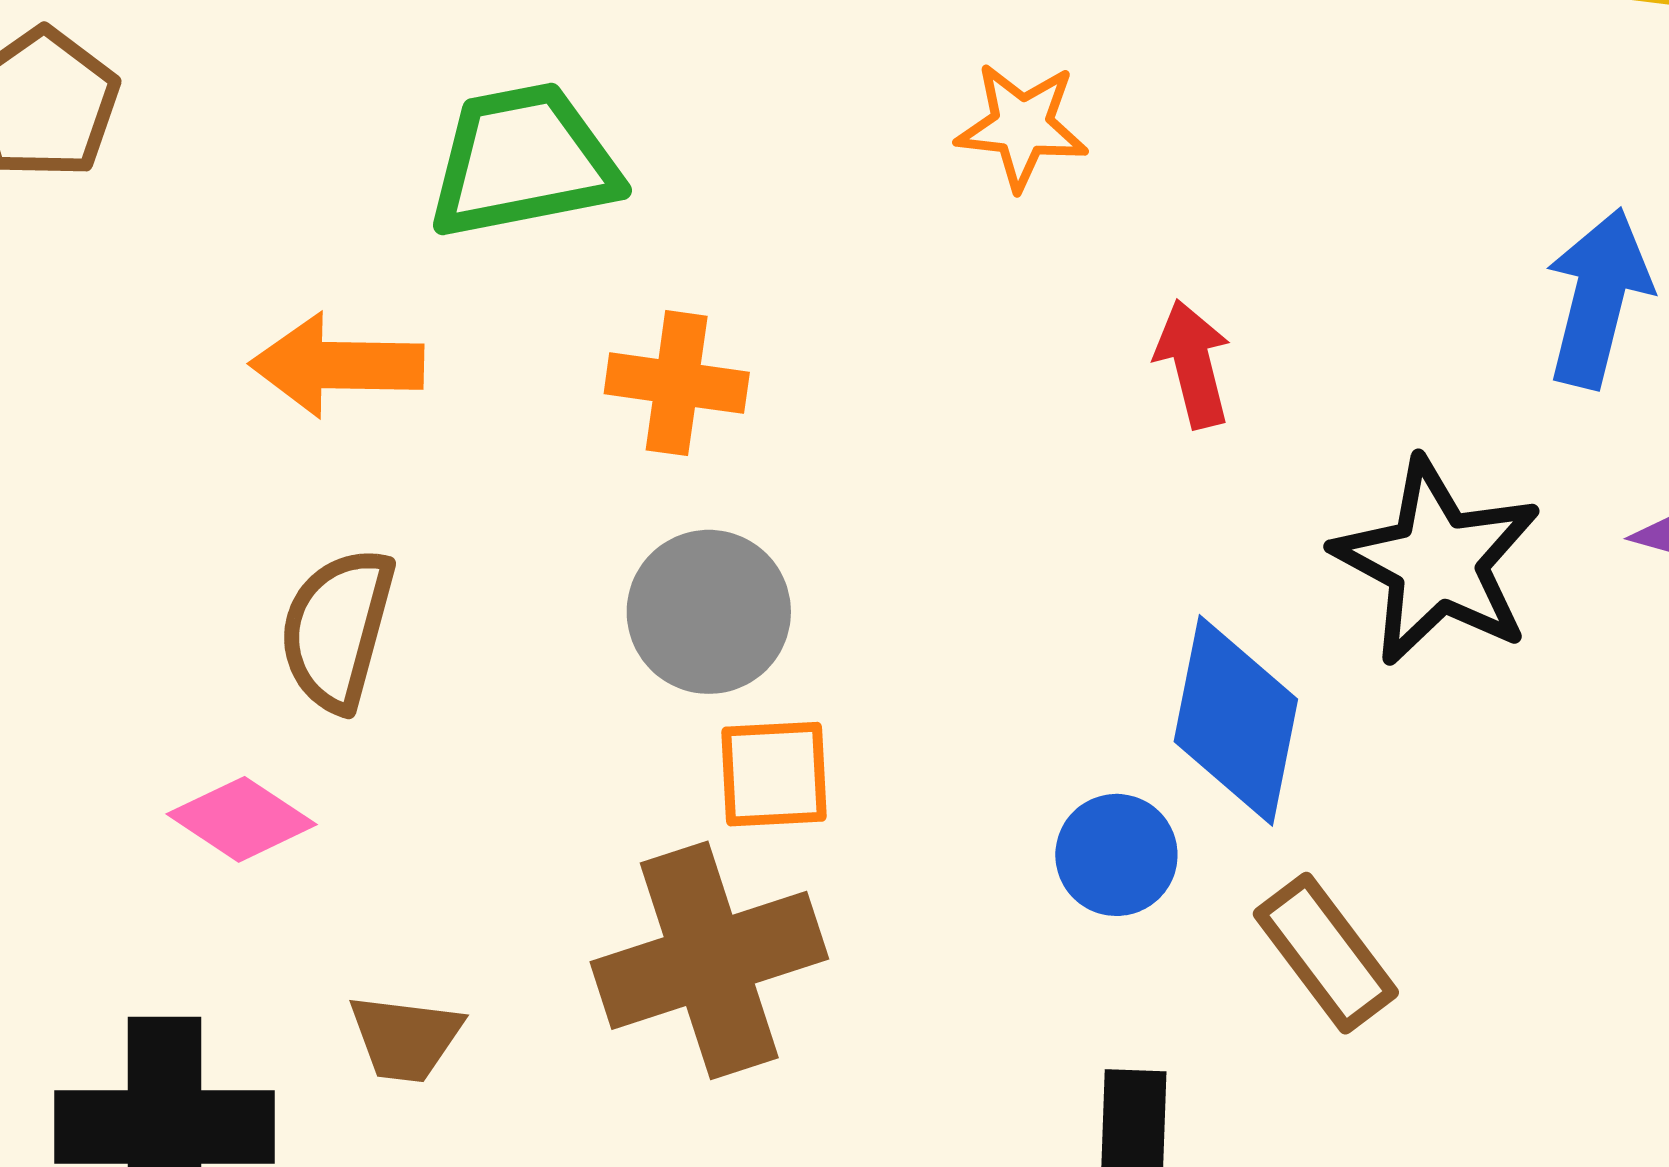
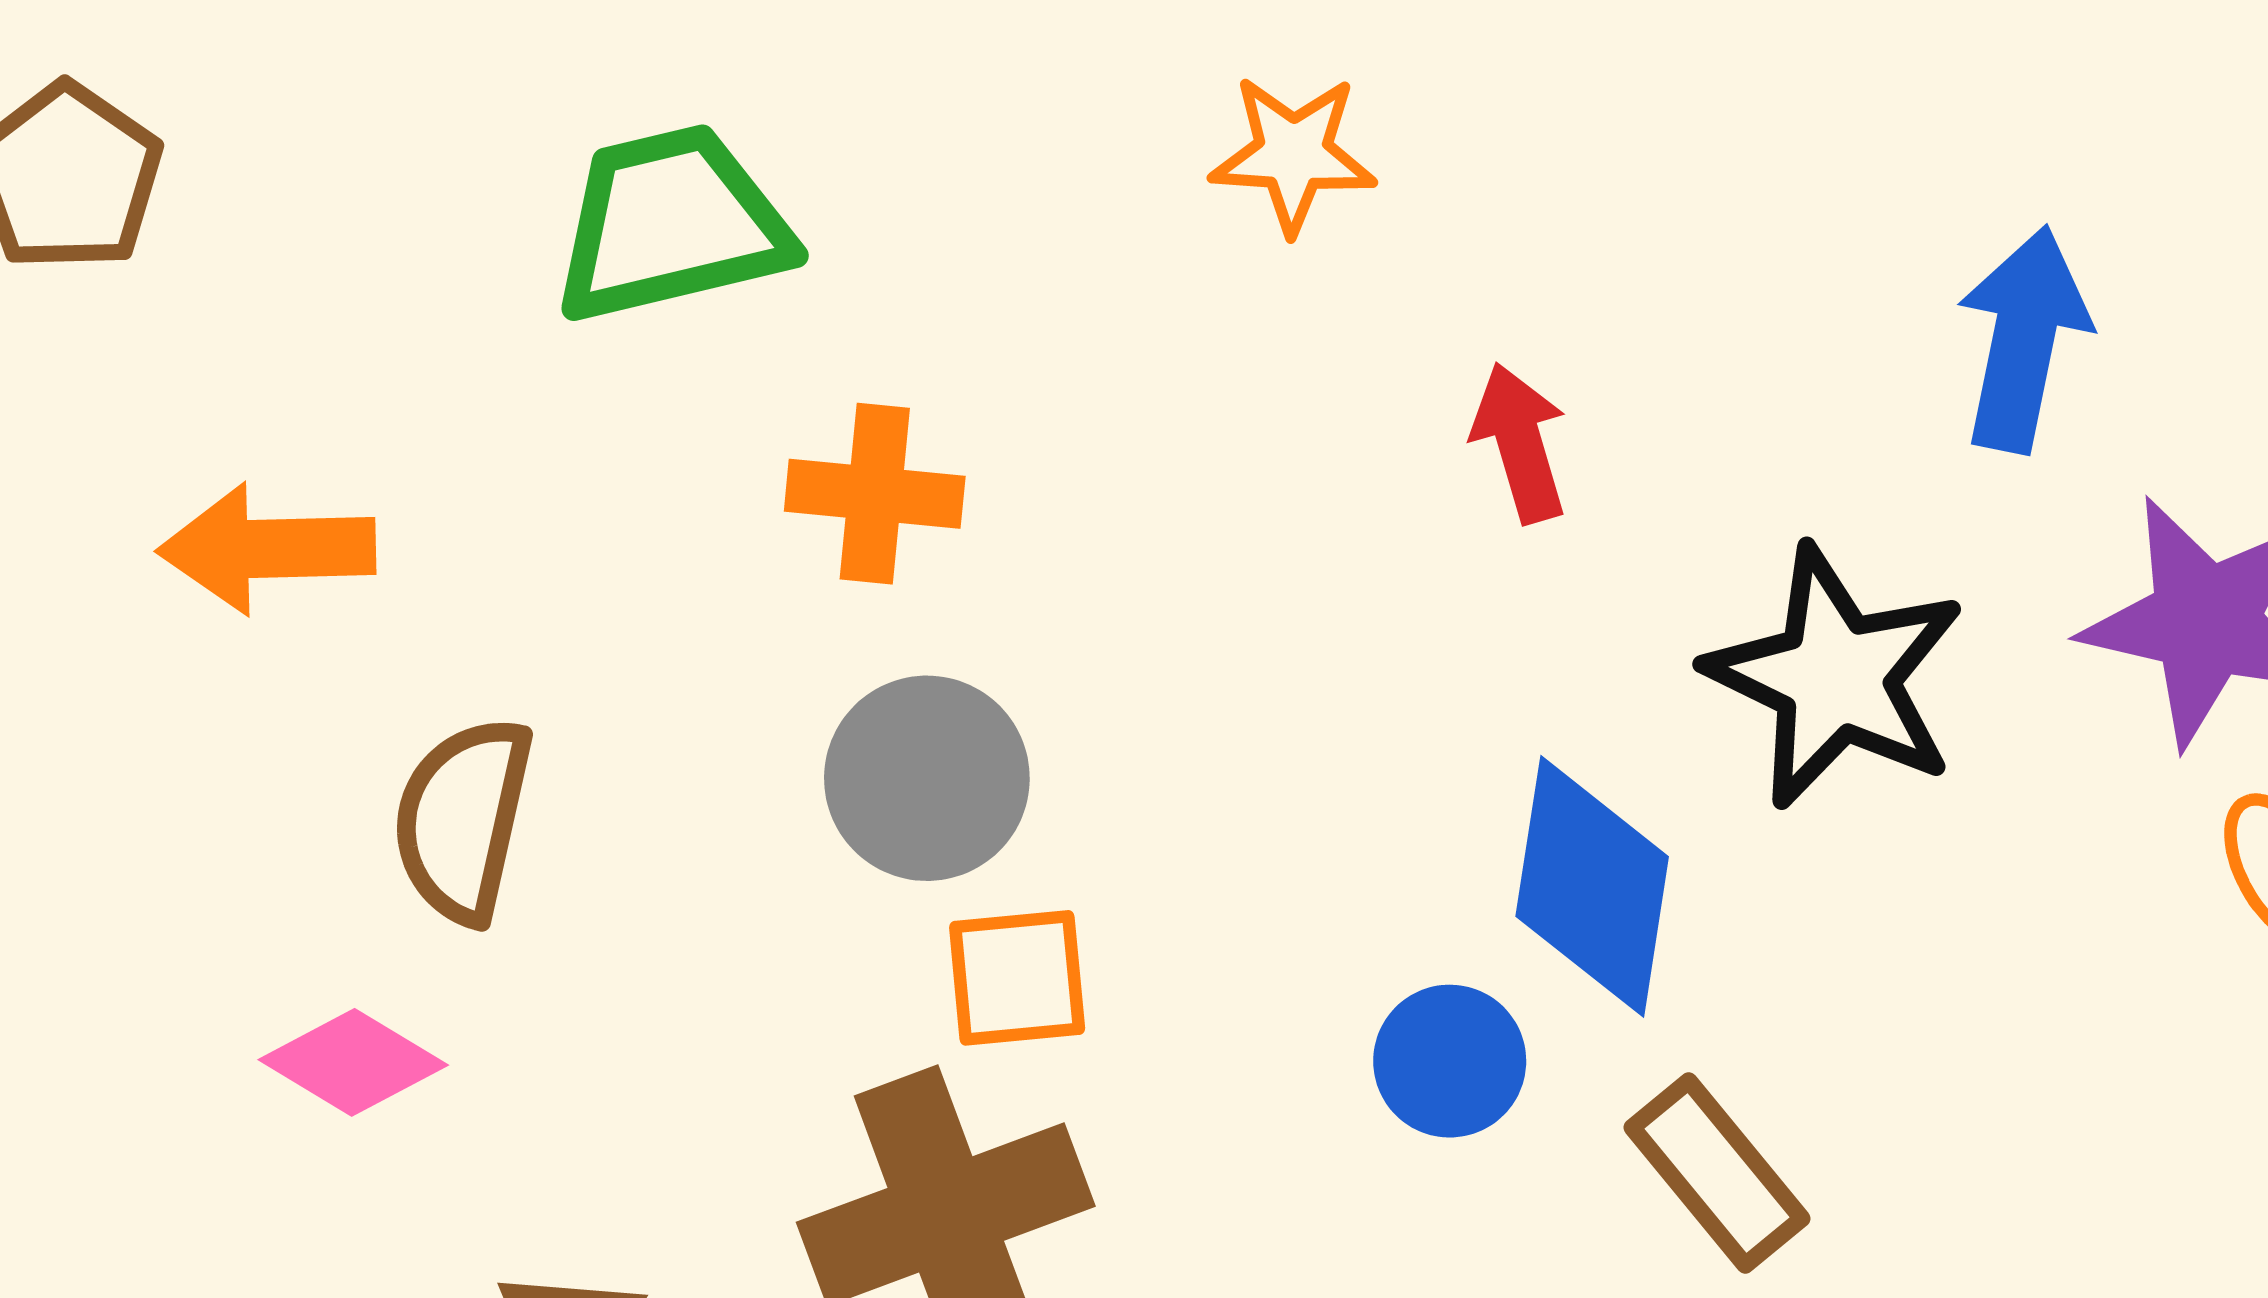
orange arrow: (337, 365) -> (267, 549), moved

